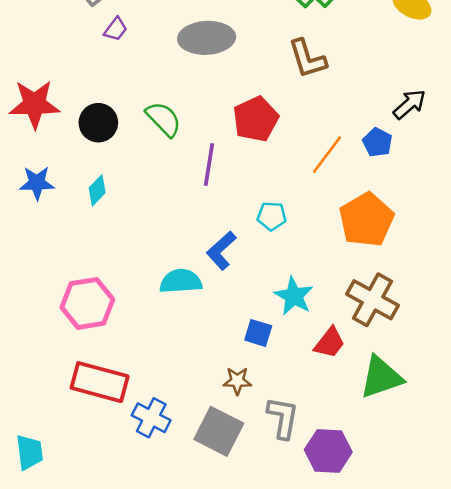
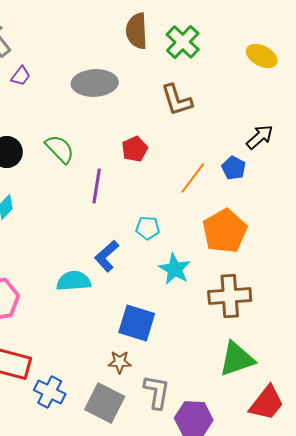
red pentagon: (256, 119) -> (135, 149), size x0.7
cyan star: (294, 296) -> (175, 269), moved
brown cross: (373, 300) -> (230, 296), turned -33
blue square: (258, 333) -> (137, 323), size x1.6
red trapezoid: (330, 343) -> (267, 403), moved, size x1.4

